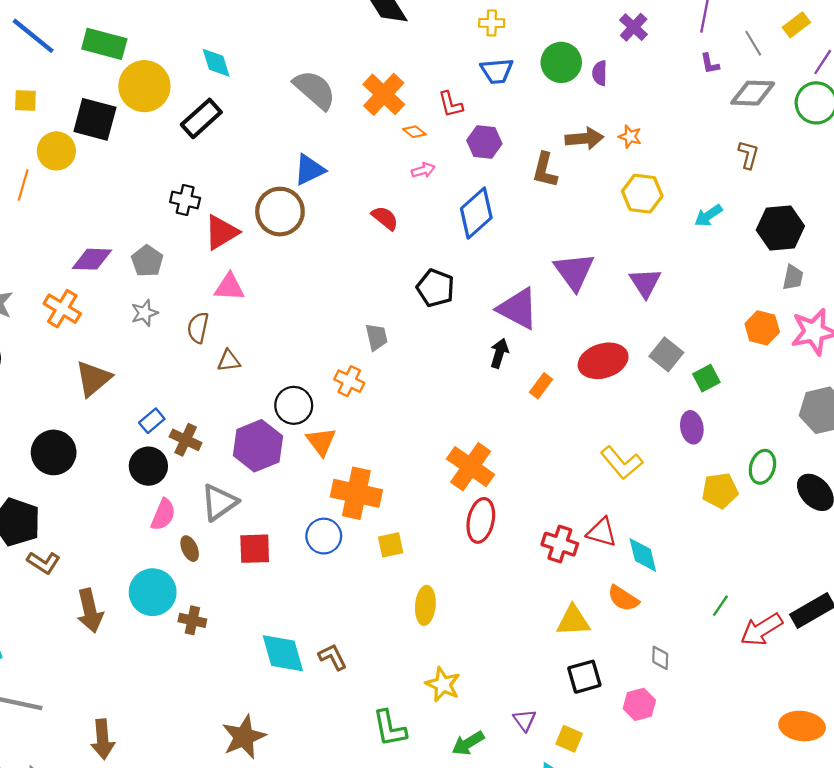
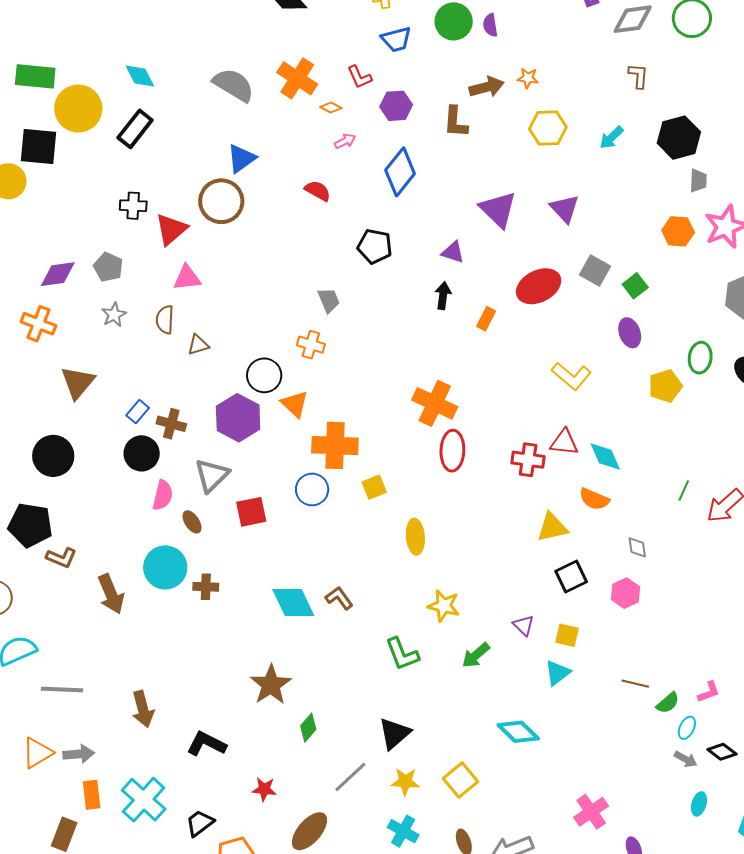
purple triangle: (518, 309) -> (453, 252), size x0.6

